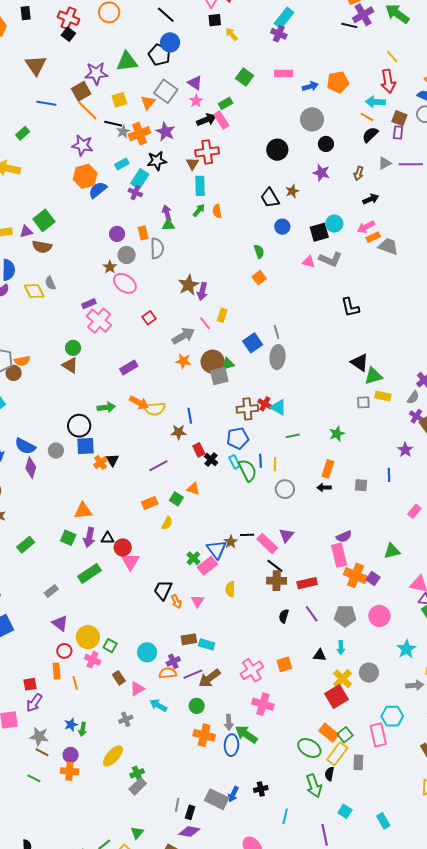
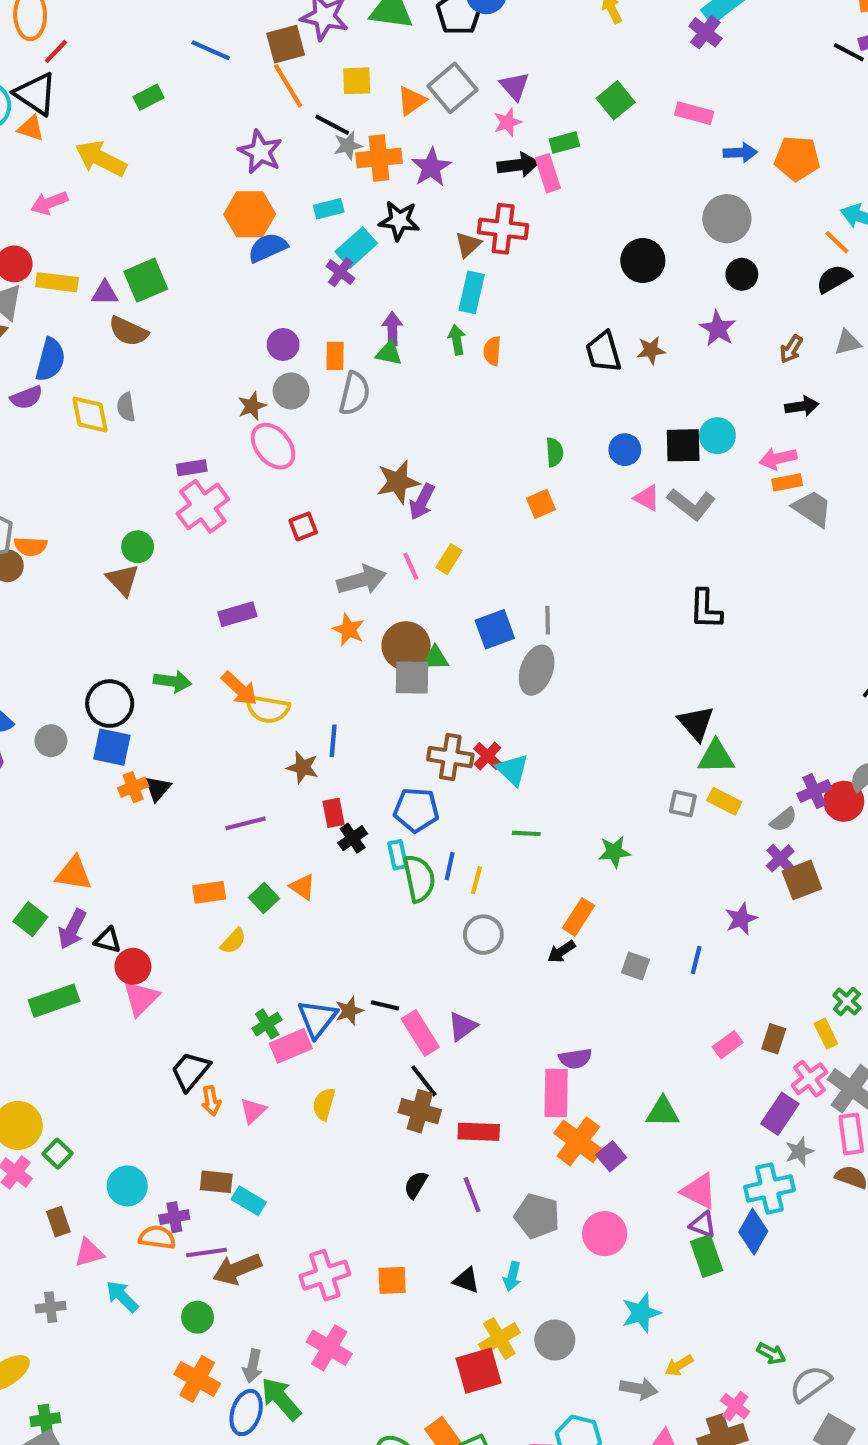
green arrow: (199, 210) -> (457, 340), turned -64
blue circle: (282, 227) -> (625, 450), moved
black arrow: (324, 488) -> (561, 952), turned -48

